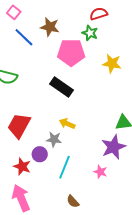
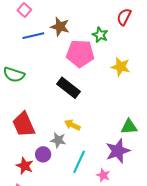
red semicircle: (99, 14) -> (124, 17), moved, turned -48
blue line: (24, 37) -> (33, 36), turned -60
red trapezoid: (19, 126) -> (24, 124), turned -56
cyan line: (65, 167) -> (79, 162), moved

